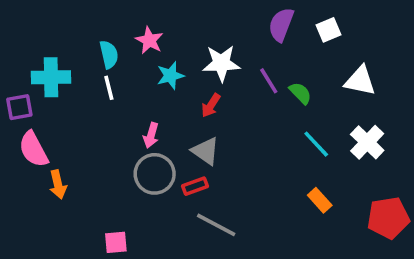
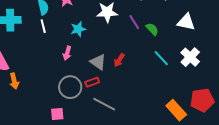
cyan star: (170, 76) -> (78, 29), moved
red arrow: (211, 105) -> (119, 60), moved
gray circle: (155, 174) -> (70, 87), moved
orange rectangle: (320, 200) -> (176, 110), moved, size x1.5
pink square: (116, 242) -> (57, 114), moved

